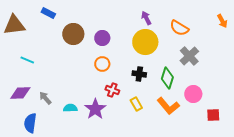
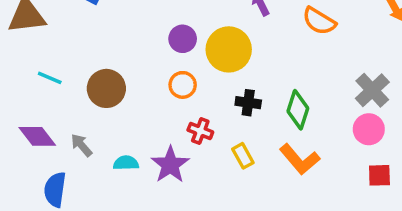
brown circle: (73, 34) -> (106, 88), moved
yellow circle: (145, 42) -> (229, 49), moved
gray cross: (189, 56) -> (372, 90), moved
purple diamond: (20, 93) -> (37, 136), turned 55
pink circle: (193, 94) -> (369, 129), moved

